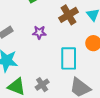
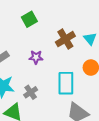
gray cross: (42, 85) -> (31, 92), moved

